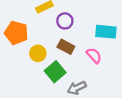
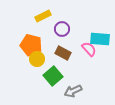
orange pentagon: (16, 33) -> (31, 45), moved
pink semicircle: (94, 55) -> (89, 49), moved

